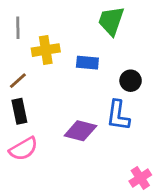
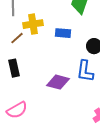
brown line: (18, 81) -> (17, 38), moved
pink semicircle: (23, 149) -> (17, 110), moved

